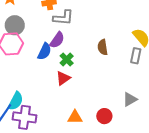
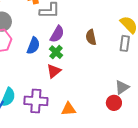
purple semicircle: (57, 40) -> (57, 34), moved
red circle: (104, 116) -> (114, 103), moved
purple cross: (24, 117) -> (36, 101), moved

